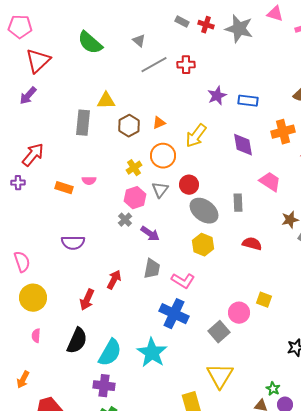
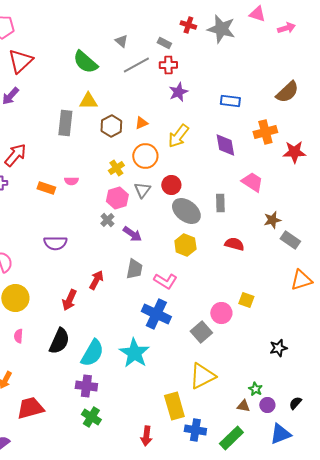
gray rectangle: (182, 22) -> (164, 43), moved
green semicircle: (90, 43) -> (85, 62), moved
purple star: (217, 96) -> (178, 92), moved
yellow triangle: (220, 376) -> (202, 376), turned 32

